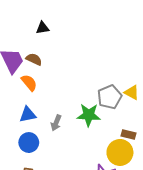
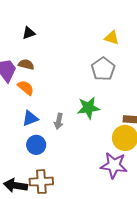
yellow triangle: (132, 92) -> (112, 38), moved
gray pentagon: (110, 97) -> (103, 69), moved

